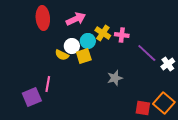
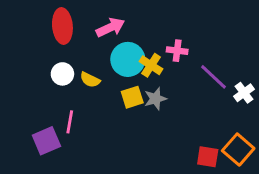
yellow cross: (103, 33) -> (151, 65), moved
cyan circle: (88, 41) -> (128, 59), size x1.5
white circle: (72, 46) -> (62, 74), moved
yellow square: (84, 56) -> (132, 97), moved
gray star: (115, 78) -> (155, 99), moved

